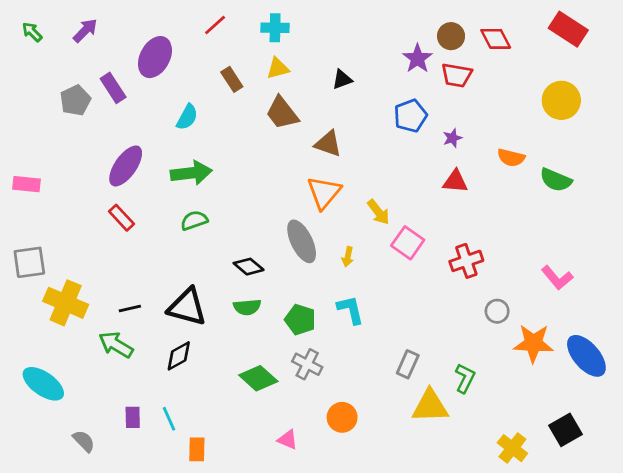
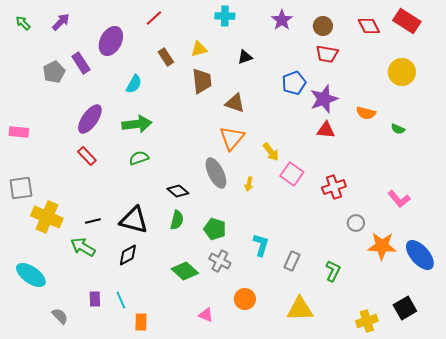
cyan cross: (275, 28) -> (225, 16), moved
red diamond: (496, 39) -> (369, 26), moved
purple star: (417, 58) -> (282, 20), moved
brown trapezoid: (282, 113) -> (202, 81), turned -148
purple star: (452, 138) -> (324, 99), size x2.0
green semicircle: (556, 180) -> (398, 129), size x0.6
green semicircle: (247, 307) -> (177, 220), turned -72
cyan L-shape: (350, 310) -> (261, 245), moved, turned 30
yellow triangle: (430, 406) -> (300, 309), moved
yellow cross: (512, 448) -> (367, 321), turned 35

